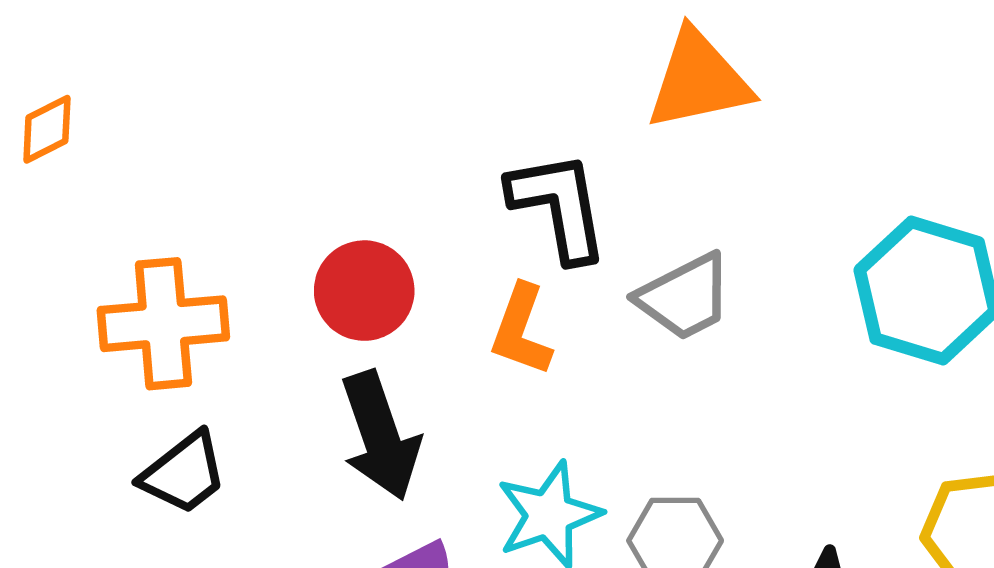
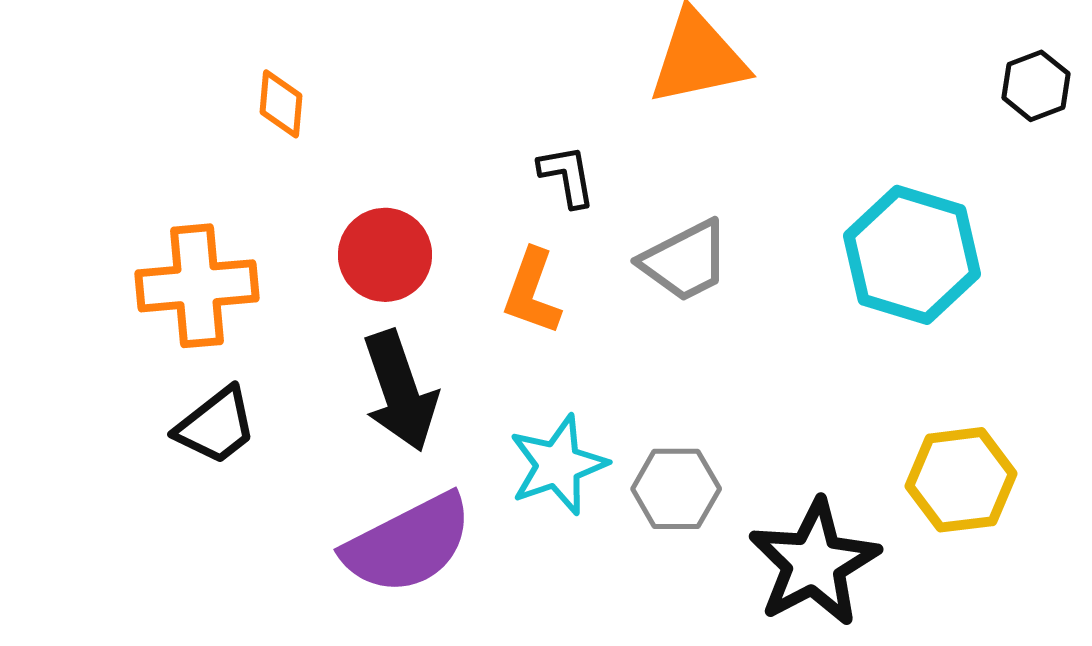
orange diamond: (47, 129) -> (281, 104), moved, turned -58
black L-shape: (559, 206) -> (567, 176), size x0.6

